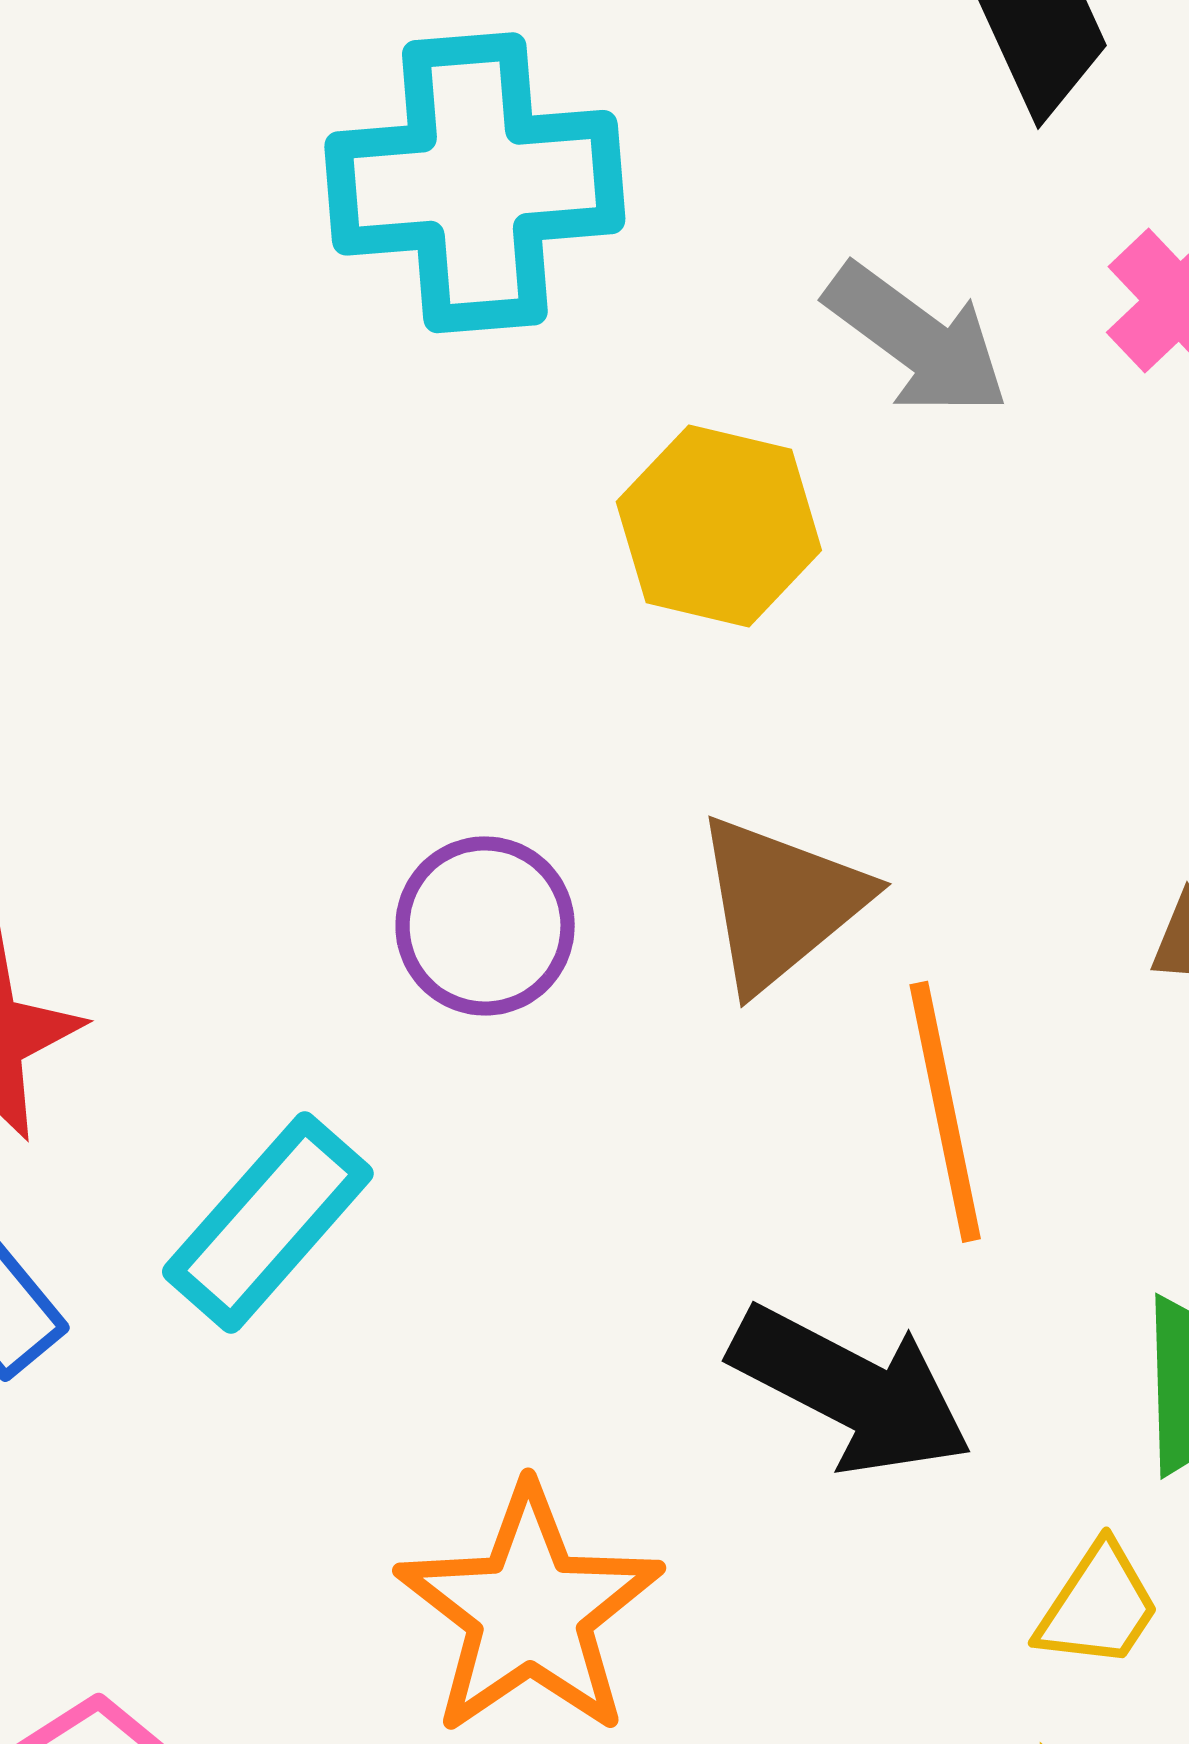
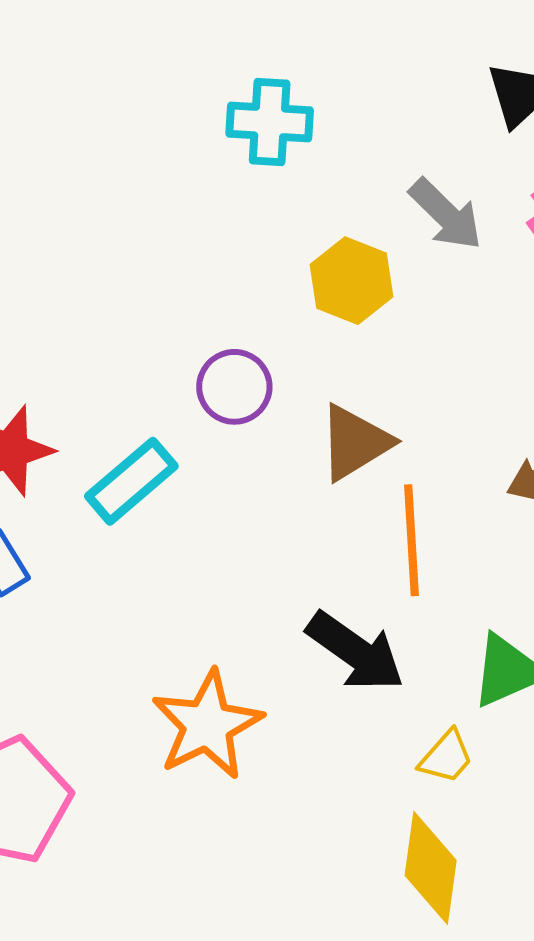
cyan cross: (475, 183) -> (270, 122), size x0.7
purple circle: (485, 926) -> (234, 387), moved
cyan rectangle: (268, 1223) -> (131, 481), moved

